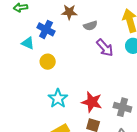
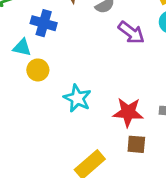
yellow circle: (48, 62) -> (38, 70), moved
cyan star: (58, 98) -> (77, 98), moved

